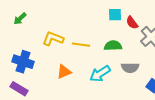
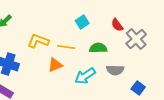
cyan square: (115, 15) -> (82, 22), moved, turned -32
orange triangle: (64, 72) -> (55, 65), moved

